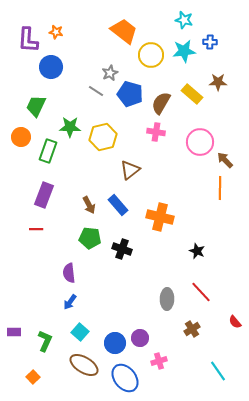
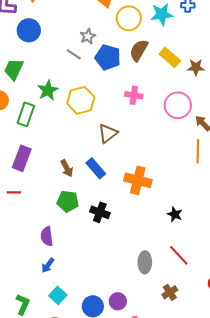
brown star: (218, 82) -> (196, 67), moved
brown semicircle: (161, 103) -> (139, 50), moved
green star: (70, 127) -> (48, 90), turned -30

